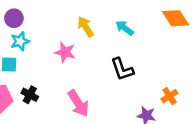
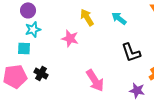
black L-shape: (122, 69) -> (131, 52), moved
pink arrow: (78, 103) -> (95, 80), moved

